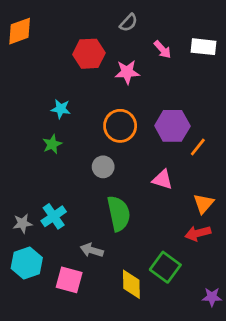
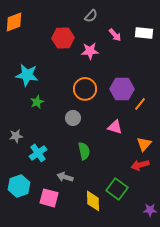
cyan star: (61, 109) -> (27, 75), moved, size x1.6
green semicircle: (119, 213) -> (84, 151), size x0.7
gray star: (23, 223) -> (16, 136), moved

